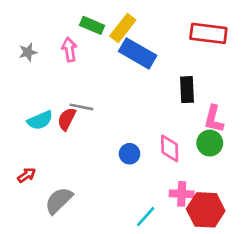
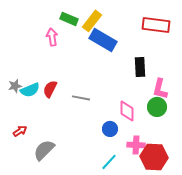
gray star: (28, 52) -> (15, 86), moved
gray line: (81, 107) -> (81, 98), moved
blue circle: (130, 154) -> (110, 129), moved

